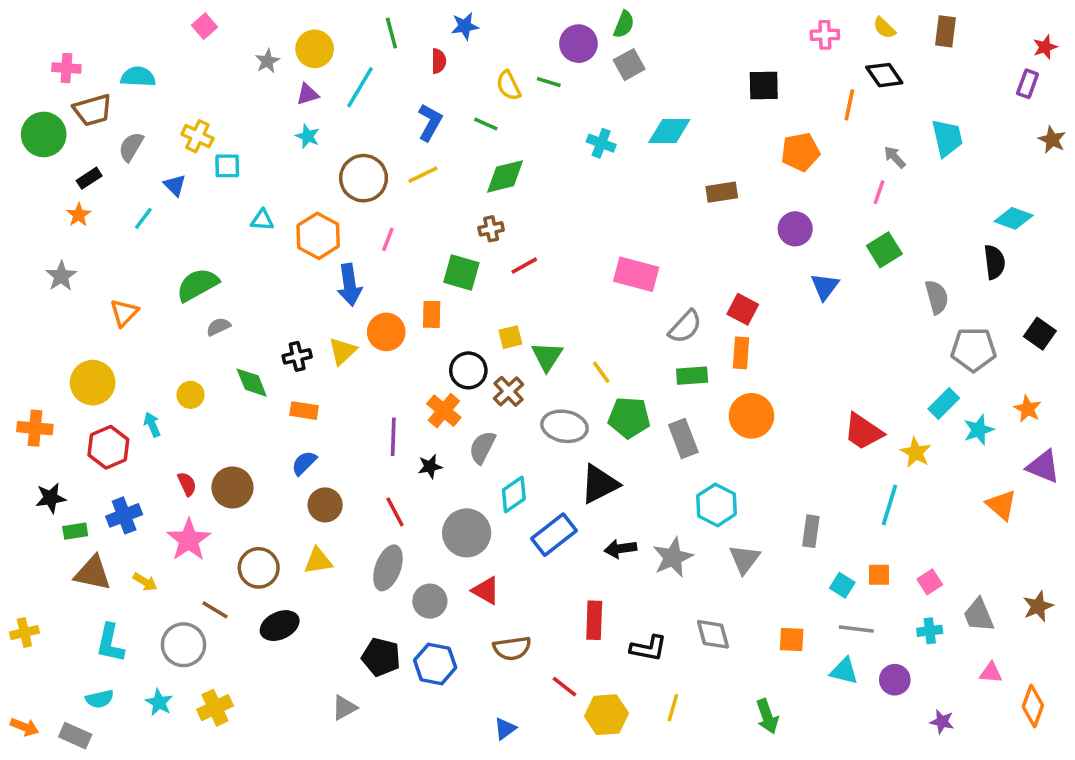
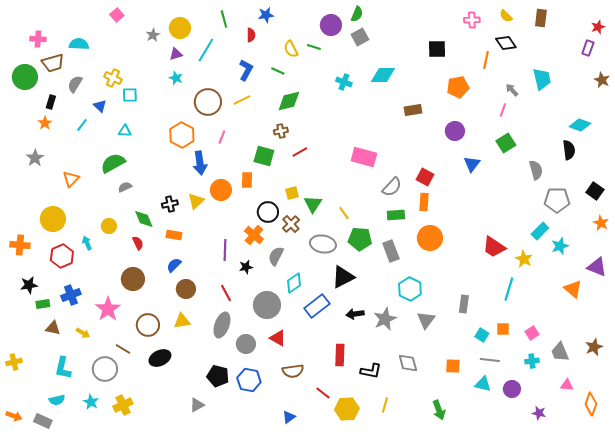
black rectangle: (89, 178) -> (51, 102), turned -40
cyan triangle: (262, 220) -> (125, 131), moved
orange star: (1028, 409) -> (601, 223), moved
red semicircle: (187, 484) -> (138, 243), moved
brown triangle: (93, 573) -> (53, 328), size x0.7

